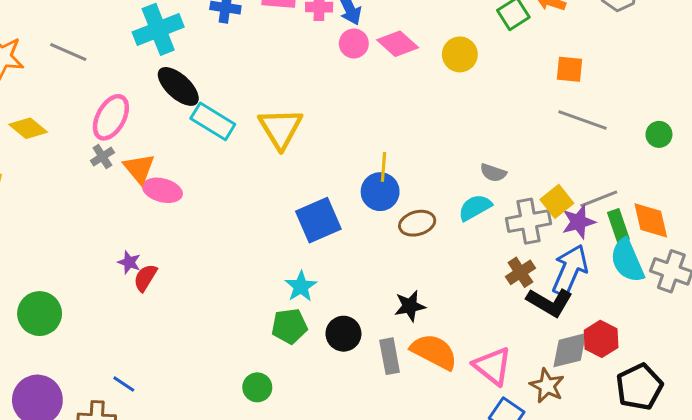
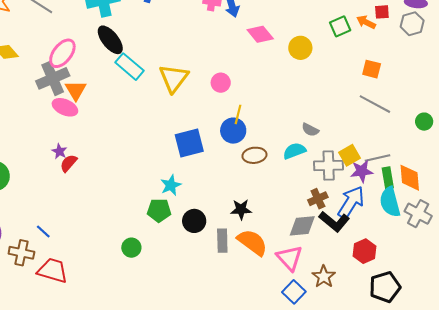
pink circle: (354, 43) -> (221, 83), moved
gray cross: (102, 157) -> (53, 78), size x2.0
pink ellipse: (162, 190) -> (65, 107), moved
gray diamond: (570, 350) -> (302, 226), moved

